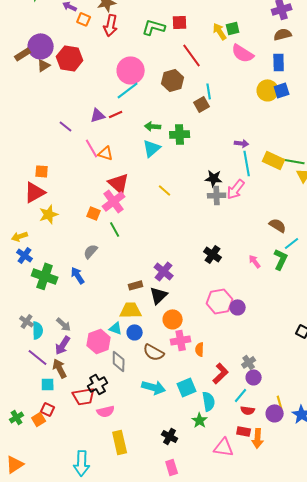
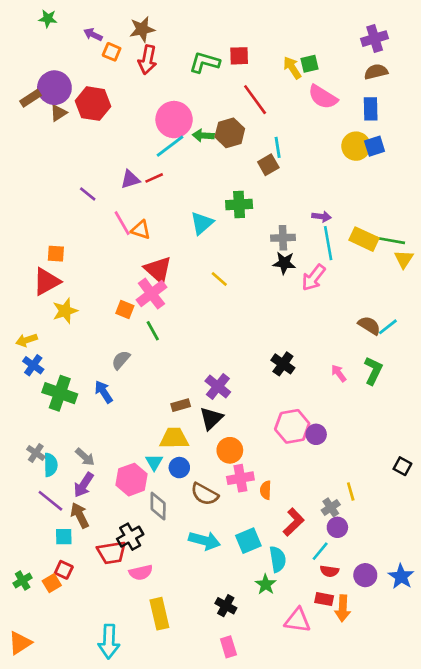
green arrow: (153, 126) -> (203, 135), moved
gray cross: (217, 195) -> (283, 238), moved
cyan line: (292, 243) -> (388, 327), moved
cyan triangle: (116, 328) -> (154, 462), turned 40
yellow line: (280, 402) -> (351, 491), moved

